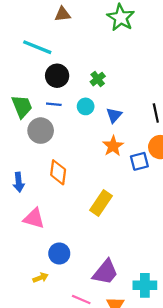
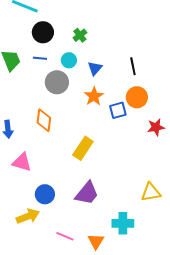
gray circle: (41, 131) -> (57, 82), moved
purple trapezoid: (105, 272) -> (87, 193), moved
yellow arrow: (41, 278) -> (28, 216), size x1.6

